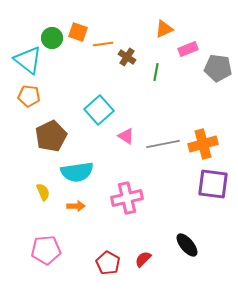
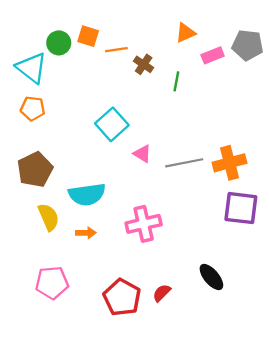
gray pentagon: (218, 68) -> (248, 45), moved
brown pentagon: (51, 136) -> (35, 170), moved
yellow semicircle: (43, 192) -> (49, 217), size x1.4
red pentagon: (108, 263) -> (122, 297), size x1.4

